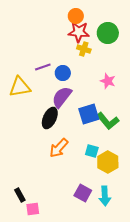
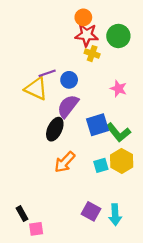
yellow triangle: (20, 87) -> (36, 89), moved, turned 35
cyan square: (92, 151) -> (101, 165), turned -32
yellow hexagon: (108, 162) -> (122, 161), moved

